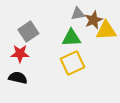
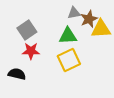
red star: (20, 54) -> (31, 51), moved

